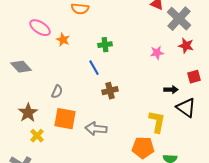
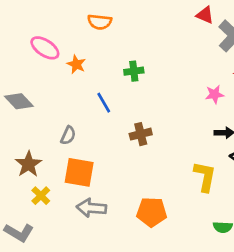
pink star: (157, 53) -> (215, 94), moved
blue line: (94, 68) -> (104, 103), moved
gray arrow: (96, 129) -> (91, 208), moved
orange pentagon: (143, 148) -> (152, 212), moved

